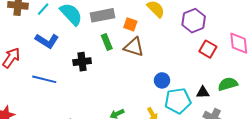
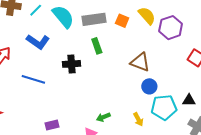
purple hexagon: (194, 21) -> (171, 28), moved
orange square: (130, 24) -> (122, 21), moved
brown triangle: (134, 47) -> (140, 62), moved

